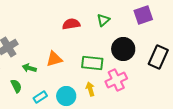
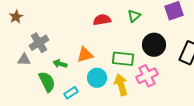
green semicircle: (16, 86) -> (47, 82), size x1.5
yellow arrow: (90, 89) -> (121, 85), size x1.5
cyan circle: (66, 96) -> (97, 78), moved

